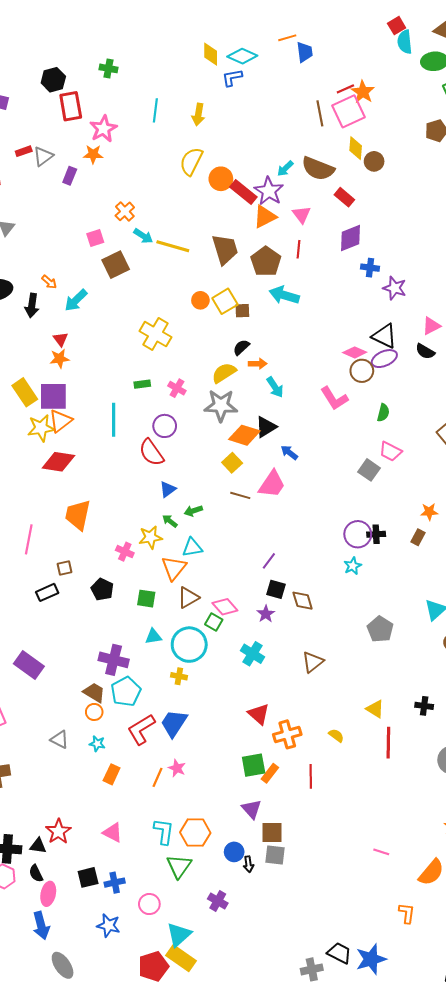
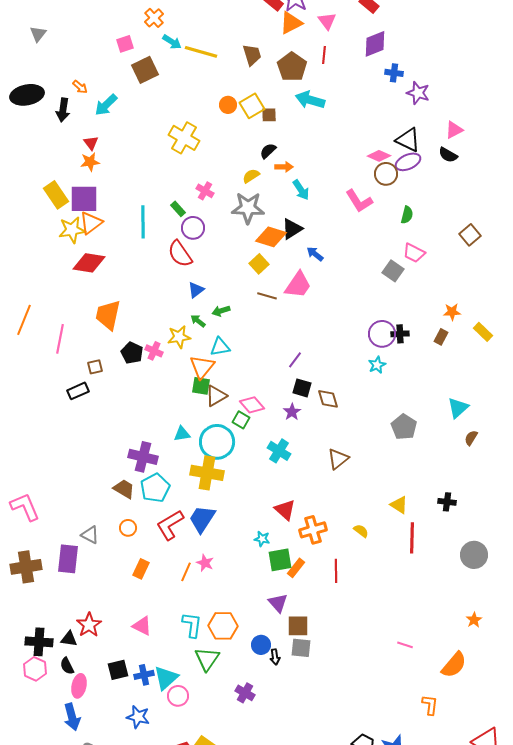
brown trapezoid: (225, 249) -> (252, 55), size x0.7
yellow semicircle: (224, 373) -> (251, 176), size x0.7
green rectangle: (142, 384) -> (178, 209), moved, turned 56
black pentagon: (102, 589) -> (132, 353), moved
green square: (146, 599) -> (201, 386), moved
purple rectangle: (29, 665) -> (68, 559), moved, turned 60
yellow cross: (179, 676) -> (207, 473), size x2.0
orange circle: (94, 712) -> (128, 528), moved
cyan star: (97, 744) -> (262, 539), moved
cyan triangle: (179, 935) -> (166, 678), moved

